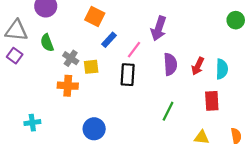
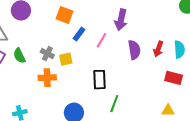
green semicircle: (47, 43) -> (19, 56), moved
black rectangle: (128, 75) -> (99, 80), moved
red rectangle: (212, 101) -> (174, 78), turned -66
green line: (168, 111) -> (114, 104), moved

